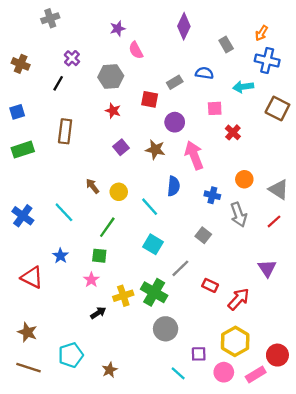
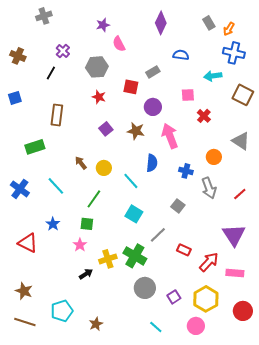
gray rectangle: (226, 45) -> (209, 23), moved
blue semicircle: (204, 73) -> (181, 55), moved
green rectangle: (23, 150) -> (35, 147), moved
gray triangle: (279, 190) -> (241, 141), moved
purple triangle: (267, 268) -> (234, 235), size x1.4
purple square: (199, 354) -> (174, 297), moved, turned -32
pink rectangle: (256, 374) -> (235, 273), moved, turned 36

